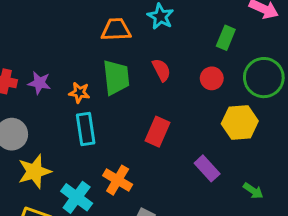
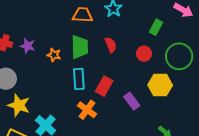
cyan rectangle: (86, 129) -> (79, 79), moved
purple rectangle: (207, 168) -> (132, 101), moved
yellow star: (34, 171) -> (19, 105), turned 30
orange cross: (118, 180) -> (87, 110), moved

